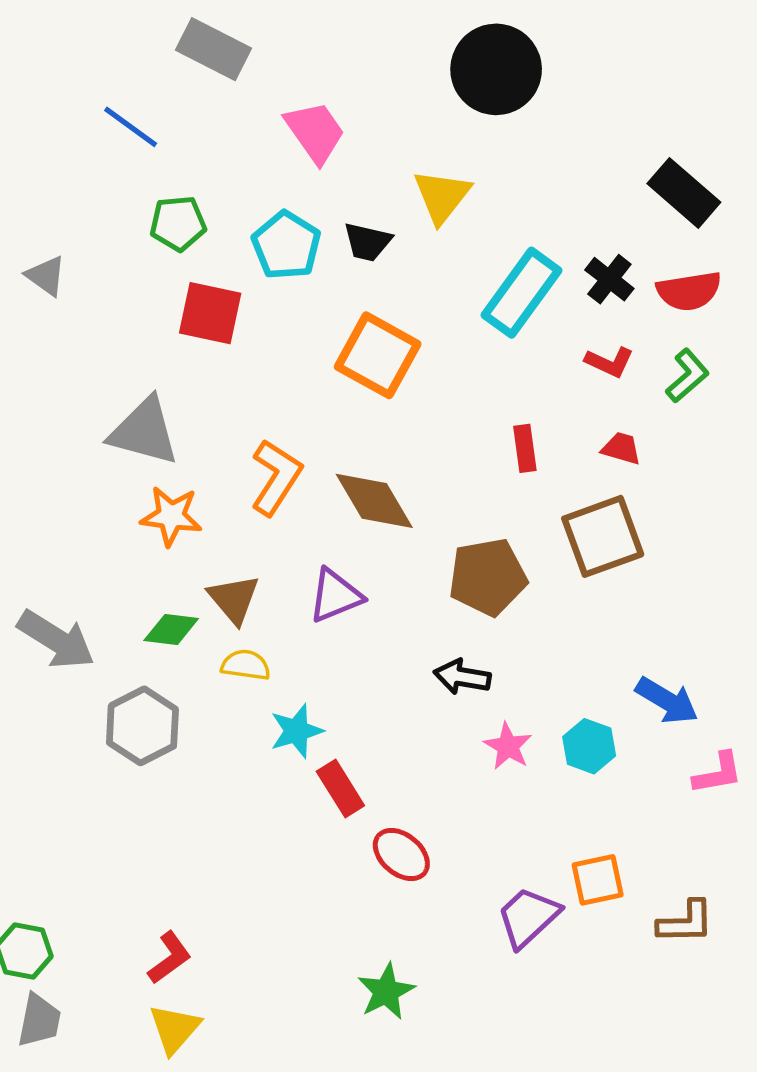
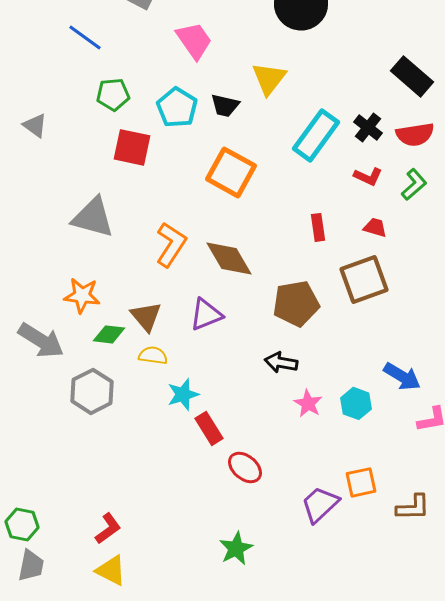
orange star: (171, 516) -> (82, 295), moved
yellow triangle: (175, 1029) -> (111, 570), turned -44

